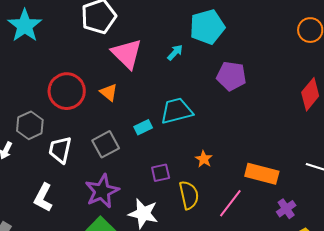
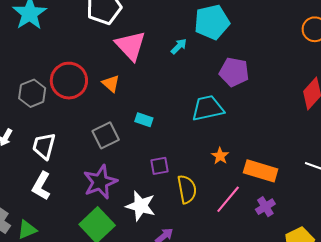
cyan trapezoid: (176, 111) -> (208, 108), moved
gray hexagon: (30, 125) -> (32, 93), moved
cyan rectangle: (143, 127) -> (144, 120), turned 42
white trapezoid: (60, 150) -> (44, 146), moved
orange star: (204, 159) -> (220, 156), moved
purple cross: (286, 209) -> (265, 207), moved

